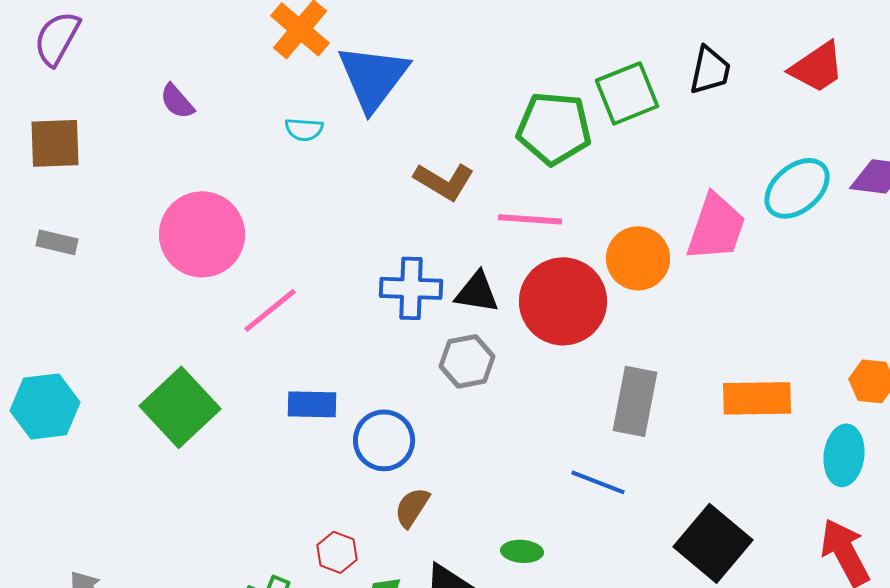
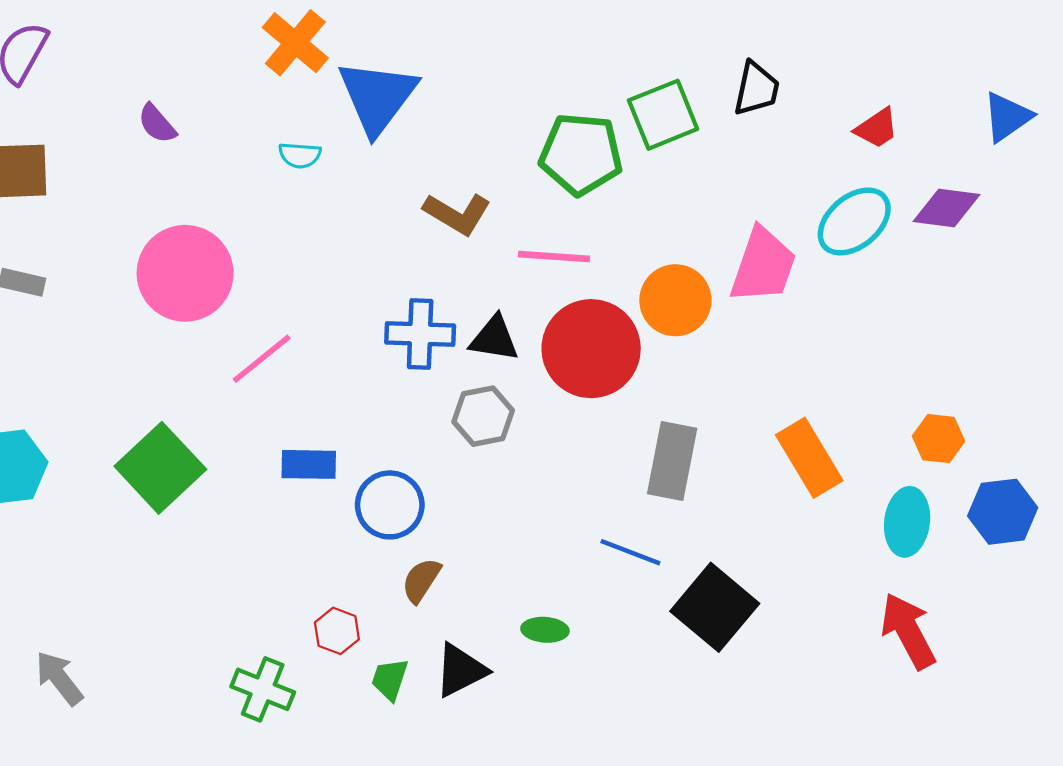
red trapezoid: (817, 67) -> (877, 128), moved, size x0.7
orange rectangle: (757, 398) -> (809, 458), turned 60
black square: (713, 543) -> (715, 607), moved

